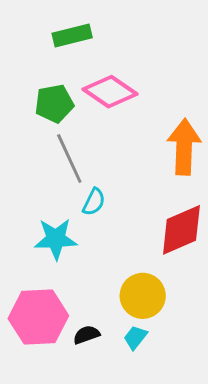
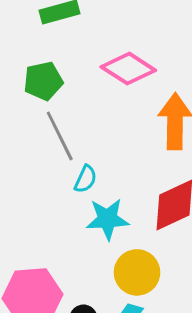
pink diamond: (110, 92) -> (128, 69), moved
cyan star: (56, 239) -> (107, 219), moved

